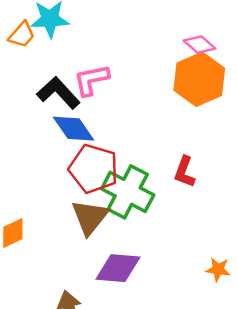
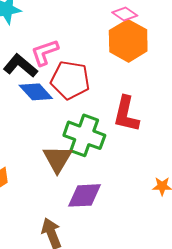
red pentagon: (94, 169) -> (70, 80), moved
red L-shape: (184, 172) -> (126, 114), size x1.5

